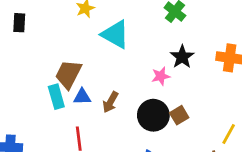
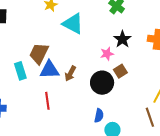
cyan rectangle: (56, 97) -> (20, 71), moved
blue triangle: (82, 97) -> (49, 70), size x1.5
brown square: (179, 115) -> (120, 71), moved

